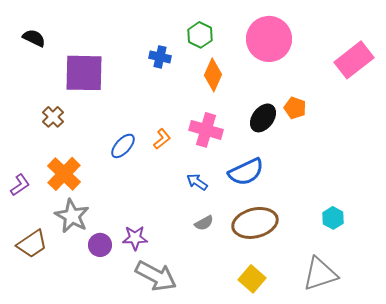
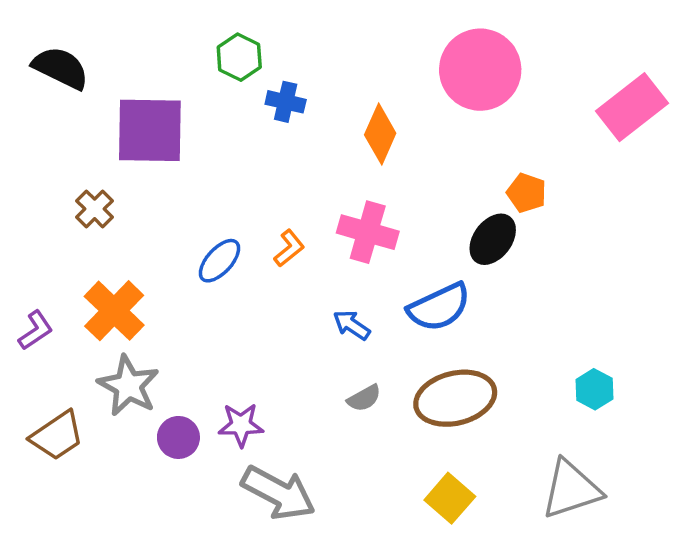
green hexagon: (200, 35) -> (239, 57), moved
black semicircle: (34, 38) -> (61, 68), size x1.4
black ellipse: (263, 118) -> (493, 239), moved

